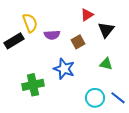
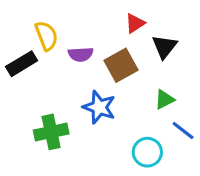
brown square: (78, 42) -> (121, 65), size x1.5
green triangle: (106, 64) -> (164, 99), turned -40
blue line: (118, 98) -> (183, 130), moved

